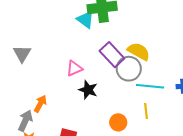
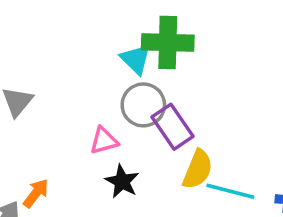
yellow semicircle: (139, 51) -> (198, 169), moved, turned 75
gray circle: (129, 69) -> (143, 105), moved

